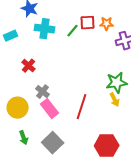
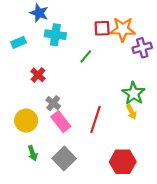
orange star: (107, 24) -> (123, 29), size x1.6
green line: (73, 31) -> (86, 56), moved
green star: (117, 83) -> (134, 93), turned -30

